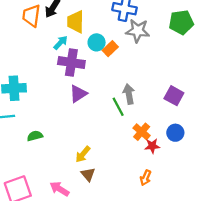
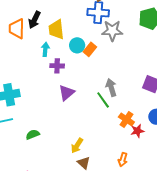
cyan arrow: (61, 43) -> (45, 49), turned -32
purple cross: (71, 62) -> (57, 66), size x0.6
orange arrow: (146, 178) -> (123, 160), moved

